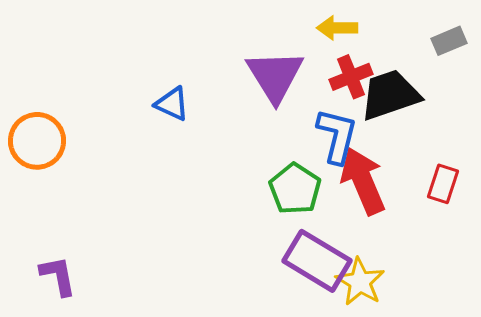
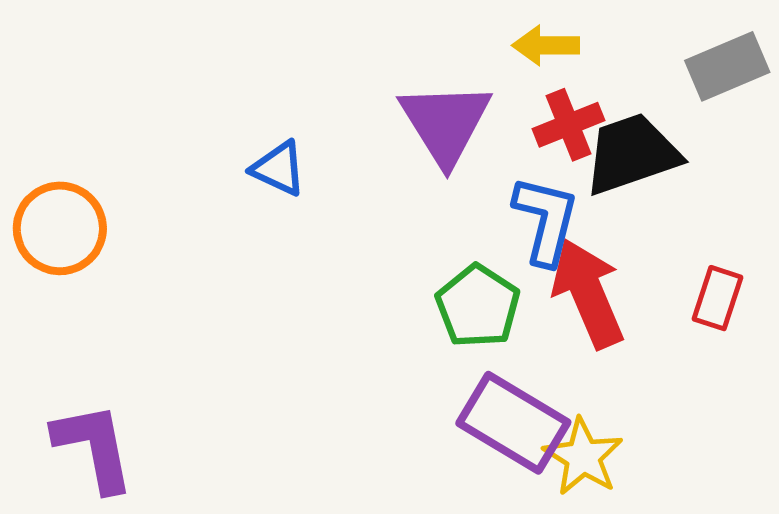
gray rectangle: (449, 41) -> (727, 66), size x1.4
purple L-shape: (58, 276) -> (94, 447), size x1.4

